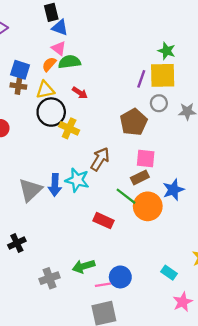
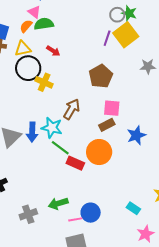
yellow square: (163, 75) -> (126, 35), turned -35
gray circle: (159, 103) -> (117, 15), moved
green line: (126, 196) -> (60, 148), moved
orange circle: (148, 206) -> (99, 152), moved

